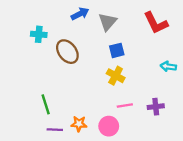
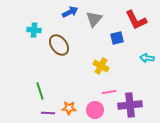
blue square: (117, 50) -> (117, 38), moved
purple cross: (156, 107) -> (130, 105), moved, size x1.6

